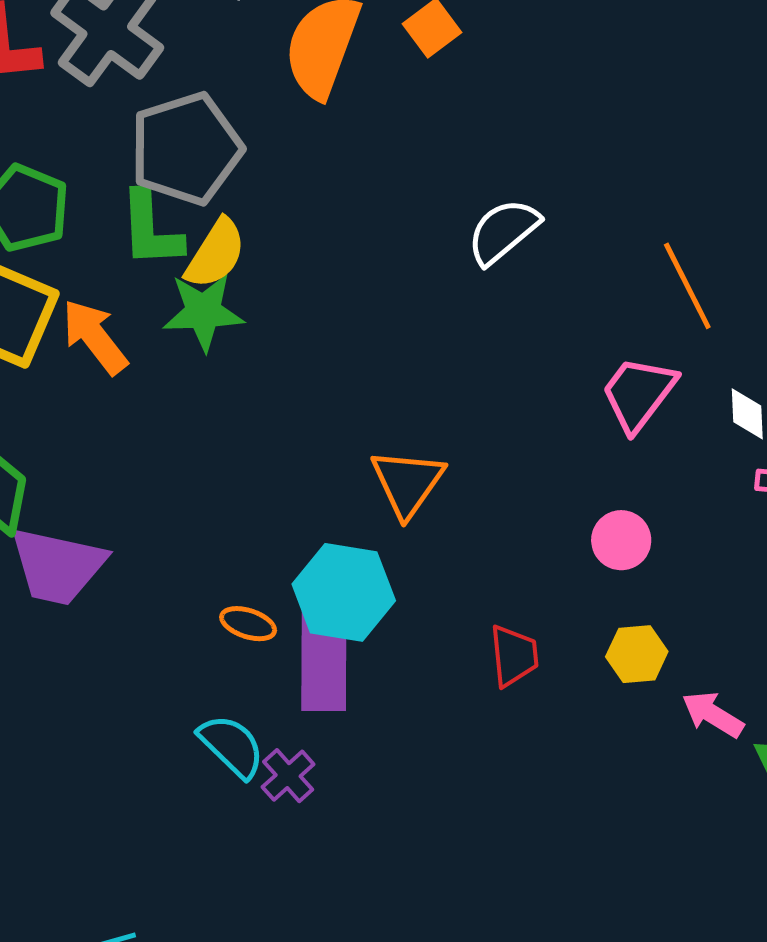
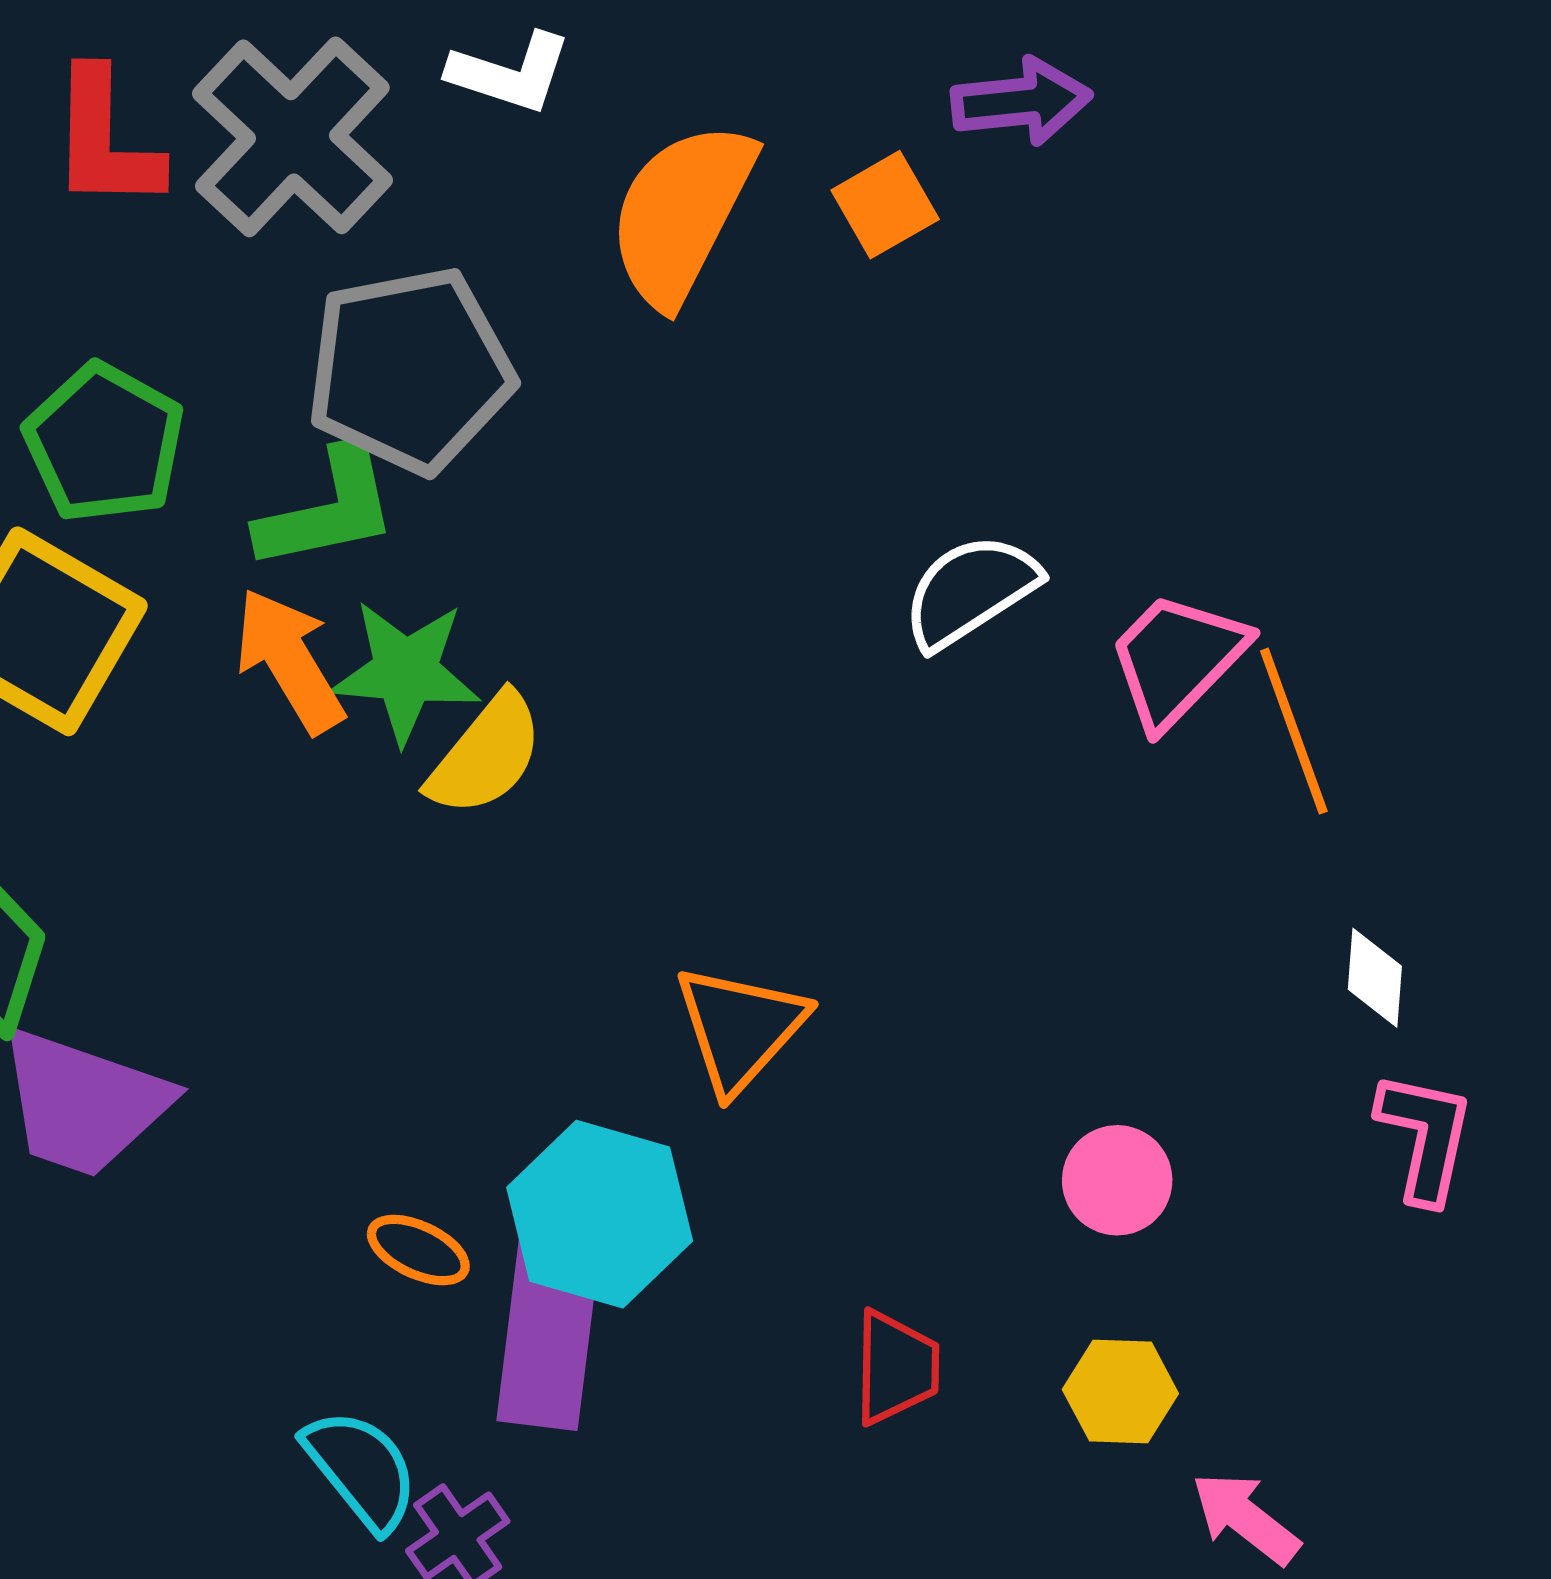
green L-shape: (151, 229) -> (328, 509), turned -106
yellow semicircle: (216, 254) -> (486, 755), moved
orange arrow: (95, 337) -> (290, 660), moved
pink trapezoid: (638, 394) -> (1177, 659), moved

